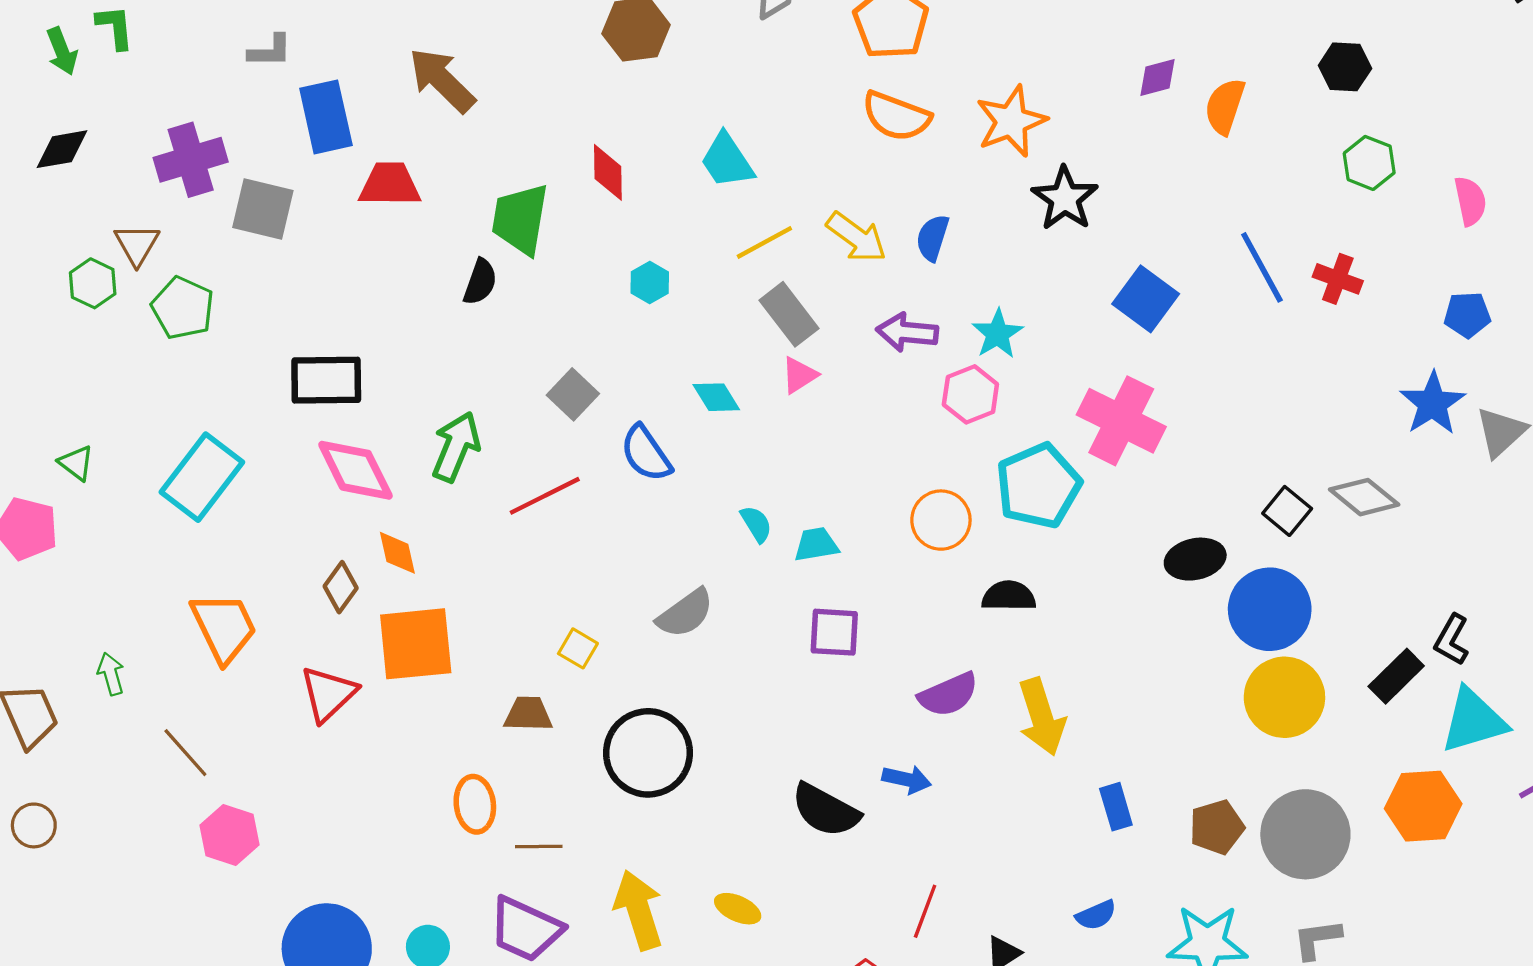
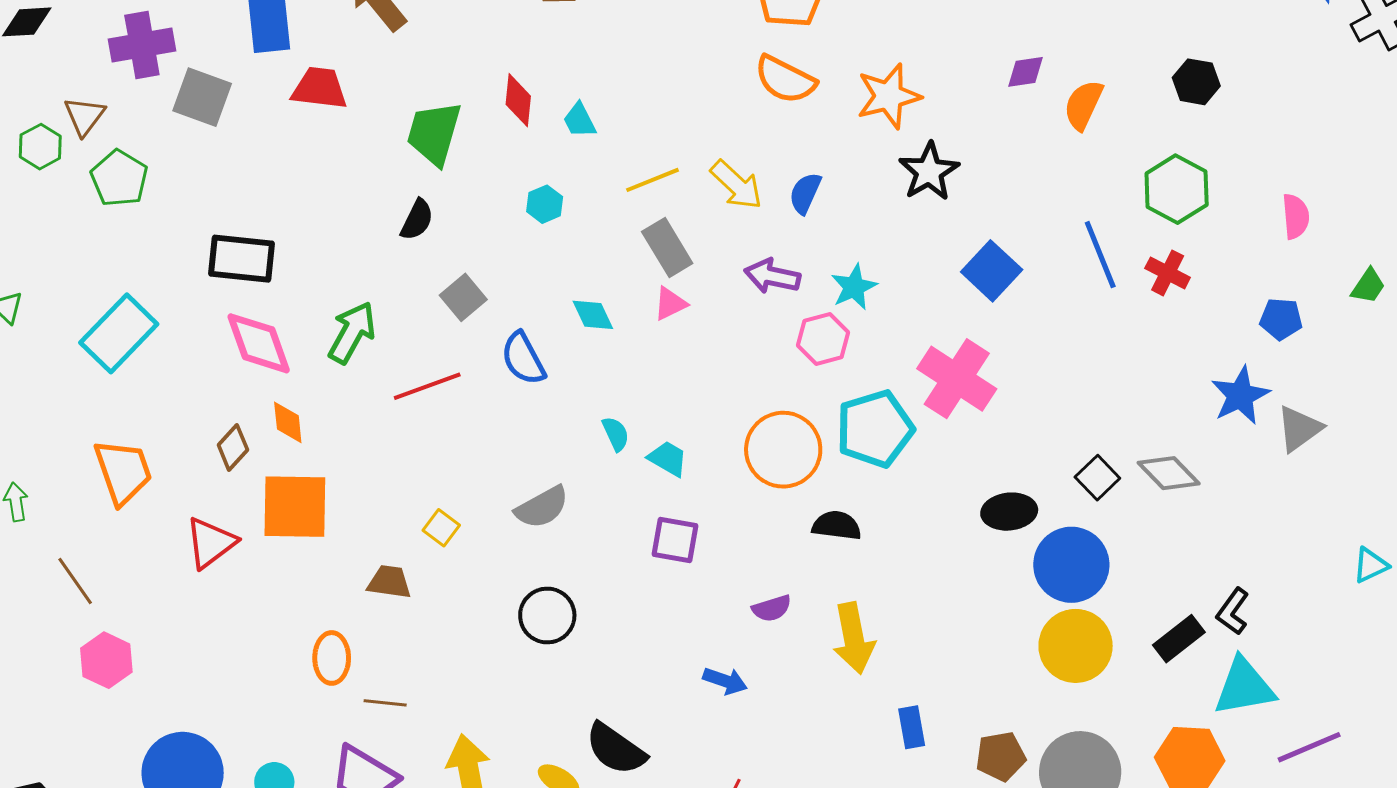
cyan trapezoid: (727, 161) -> (580, 120), moved, size x0.7
green hexagon: (1369, 163) -> (1177, 189), moved, size x1.4
black semicircle: (480, 282) -> (417, 220), moved
orange circle: (941, 520) -> (783, 450), size x1.4
cyan trapezoid: (816, 544) -> (668, 459), turned 33
purple semicircle: (948, 695) -> (772, 608), size x0.7
black circle: (648, 753) -> (547, 615), moved, size x0.7
black semicircle: (826, 810) -> (616, 749), moved

